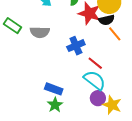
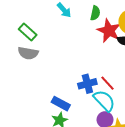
gray semicircle: (40, 32) -> (28, 53), moved
blue cross: (76, 46) -> (87, 84), moved

